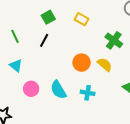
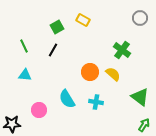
yellow rectangle: (82, 19) -> (83, 20), moved
cyan triangle: (16, 66) -> (25, 75), turned -32
pink circle: (31, 89) -> (39, 110), moved

